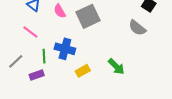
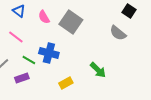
gray square: (88, 16) -> (71, 22), turned -30
green line: (44, 56) -> (29, 60), turned -56
yellow rectangle: (83, 71) -> (66, 83), moved

